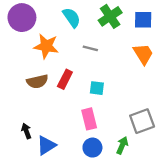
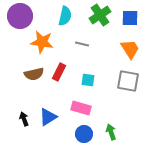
cyan semicircle: (72, 18) -> (65, 16), turned 48
pink rectangle: (89, 119) -> (81, 108), turned -60
gray square: (142, 121) -> (128, 81), moved, turned 30
blue triangle: (46, 145) -> (48, 117), moved
green arrow: (122, 145) -> (111, 132), turned -42

